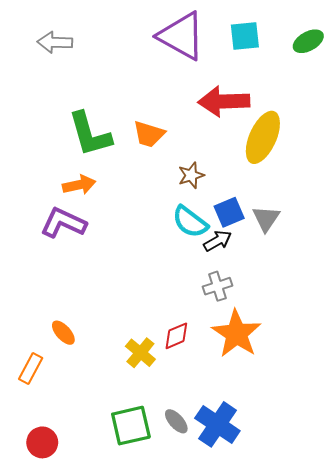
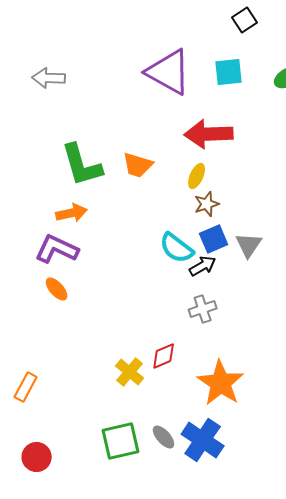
yellow ellipse: (263, 137) -> (197, 176), moved, size x0.5
brown star: (191, 175) -> (207, 204), moved
orange ellipse: (63, 333) -> (57, 289), moved
orange star: (236, 334) -> (221, 383), moved

